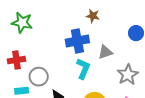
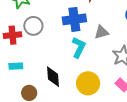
gray circle: (39, 77) -> (33, 26), moved

